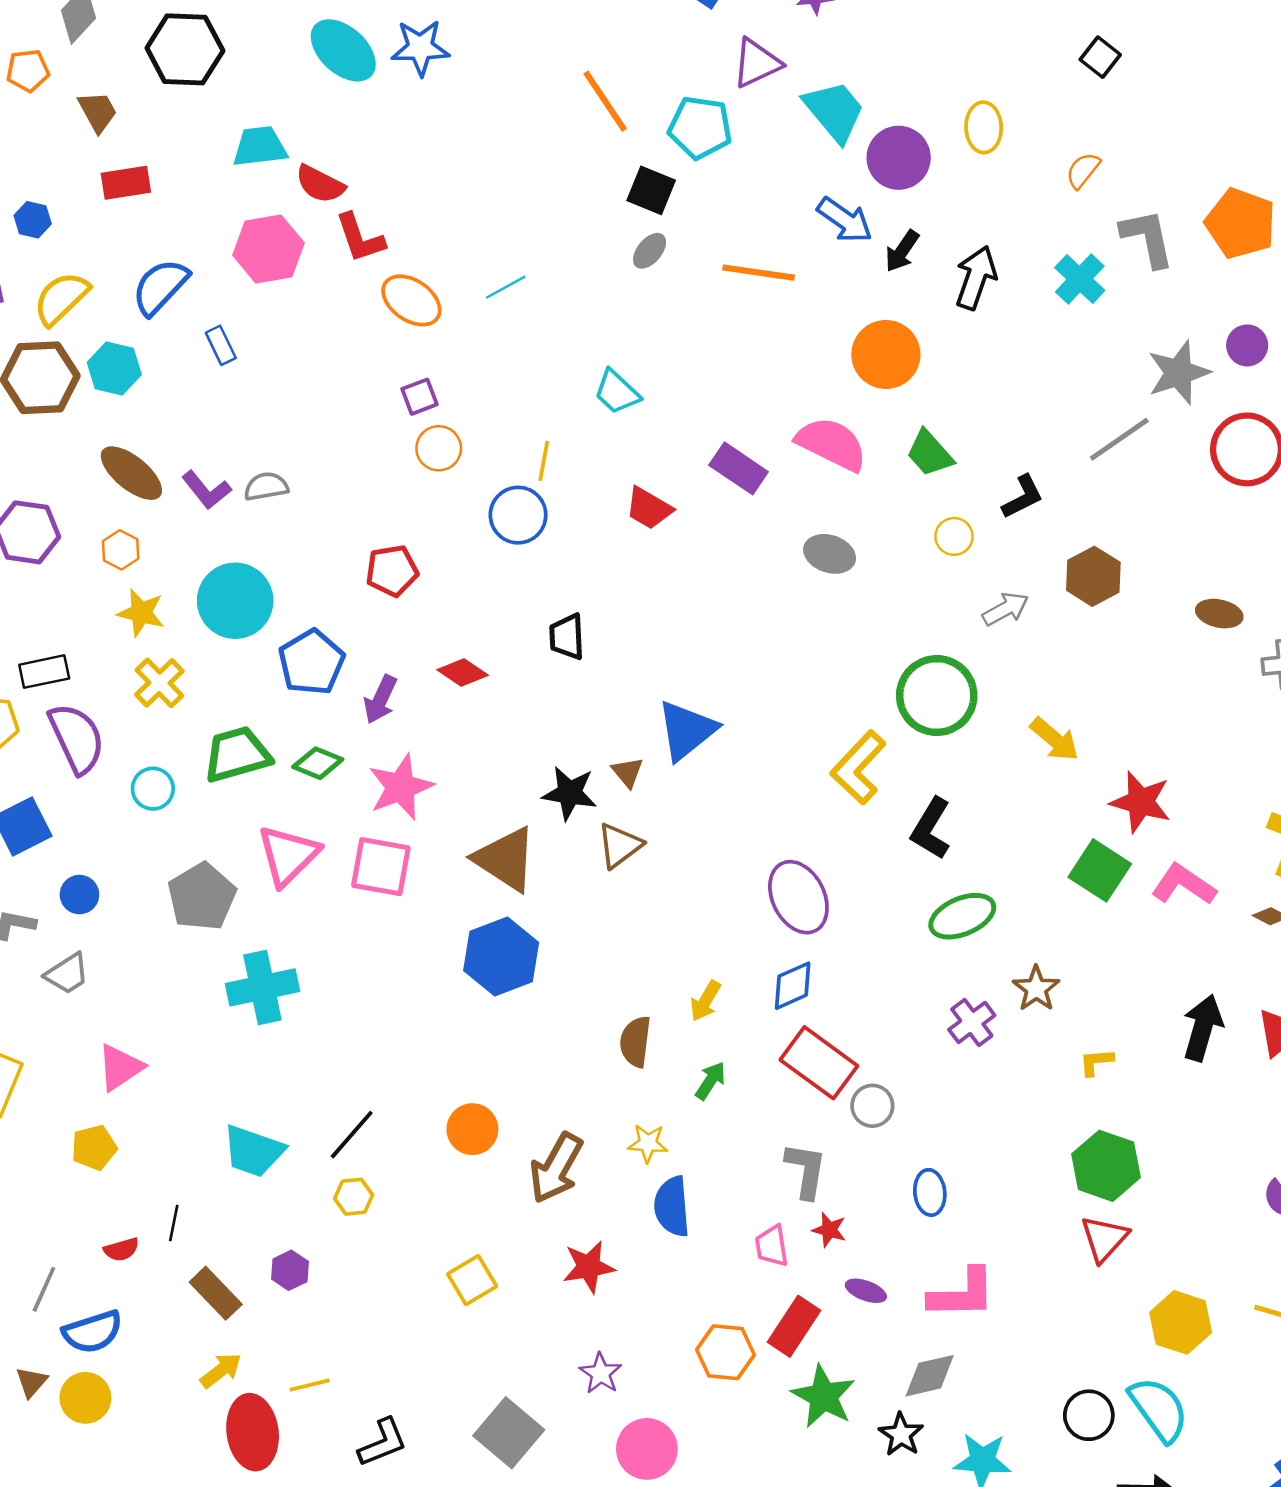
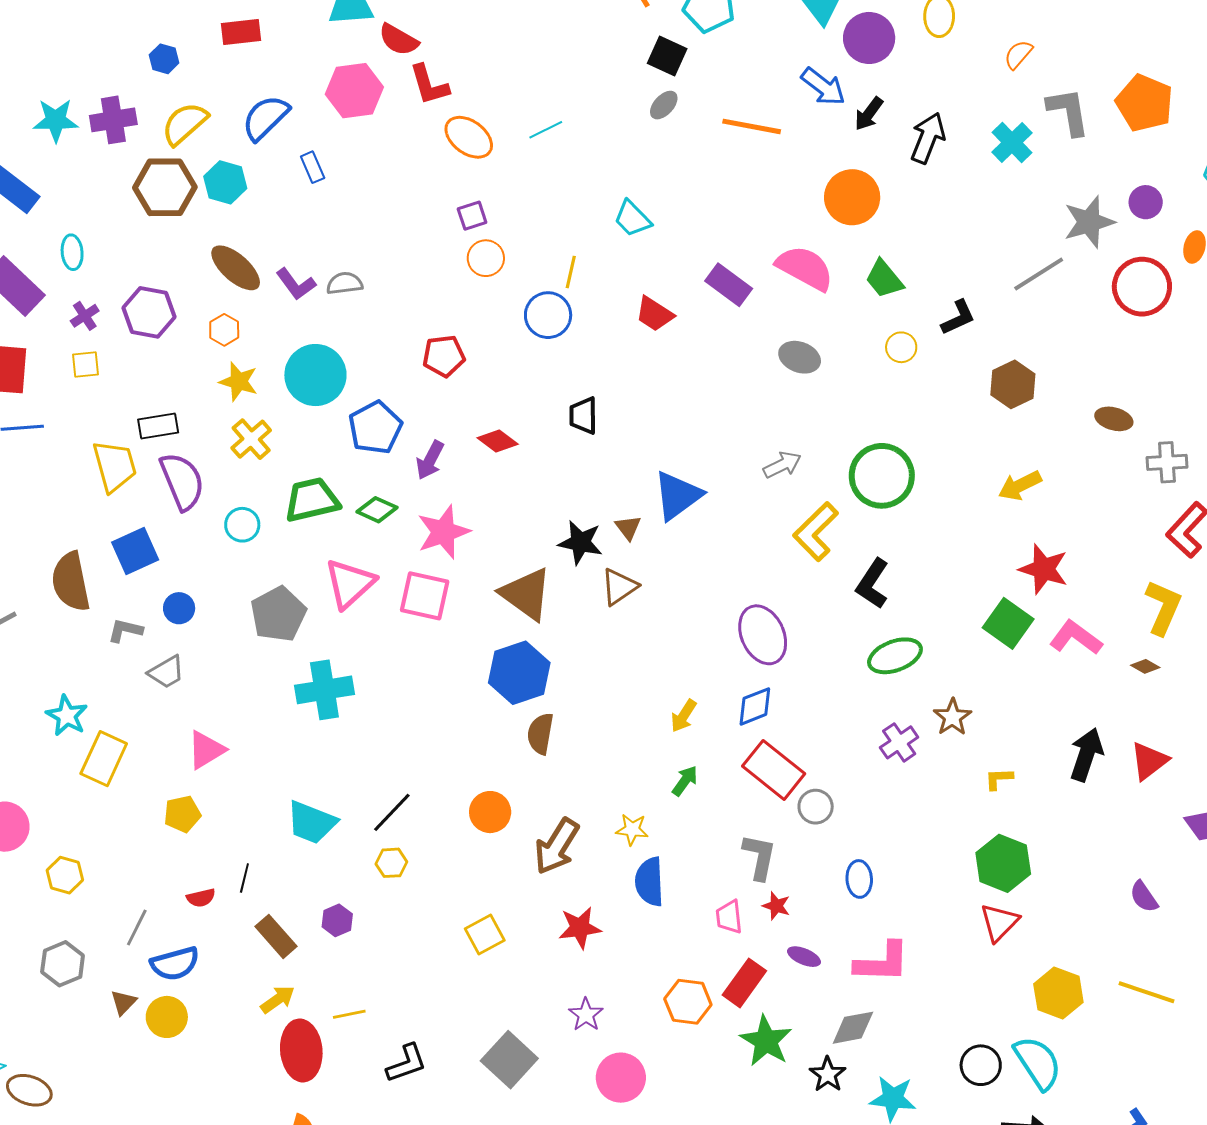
gray arrow: (1006, 609) -> (782, 465), moved
yellow arrow: (1055, 739) -> (1020, 486), moved, turned 111
brown semicircle: (635, 1042) -> (540, 734), moved

